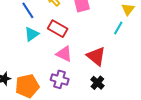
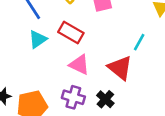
cyan line: (118, 28) -> (139, 42), moved
black cross: (97, 83) -> (105, 99), moved

